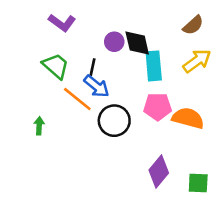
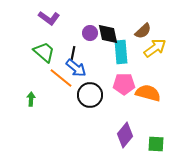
brown semicircle: (193, 25) -> (143, 31), moved

